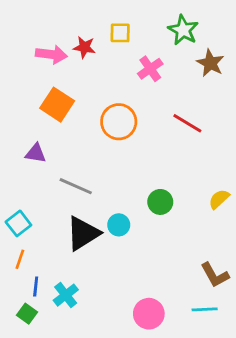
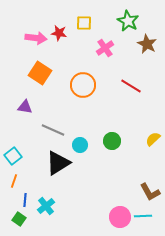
cyan circle: (119, 225) -> (80, 145), moved
pink circle: (149, 314) -> (120, 217), moved

